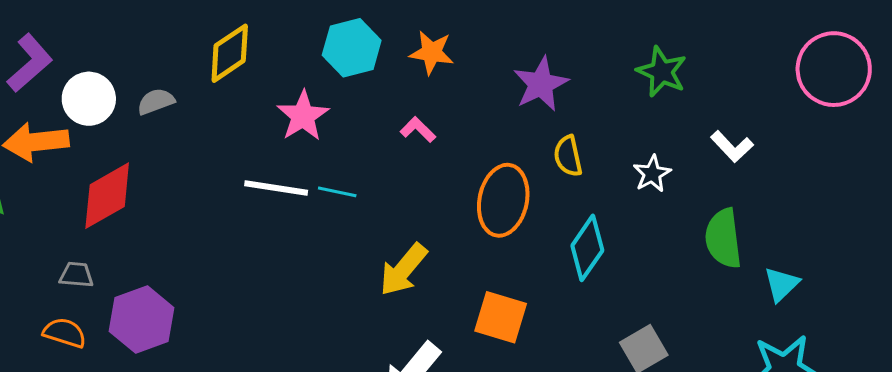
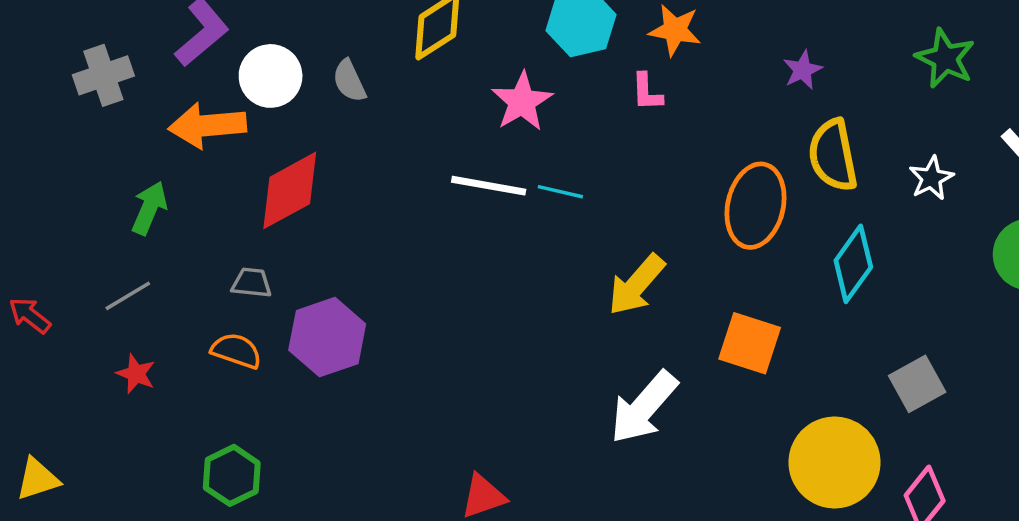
purple star: (541, 84) -> (803, 70), size x0.6
gray semicircle: (156, 101) -> (349, 81), turned -96
pink L-shape: (418, 130) -> (647, 92), moved, turned -138
yellow semicircle: (568, 156) -> (833, 155), size x1.5

